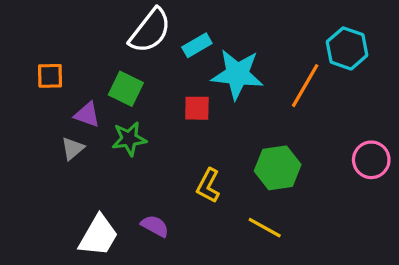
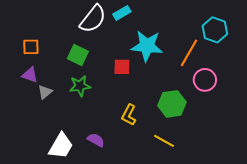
cyan rectangle: (197, 45) -> (122, 13), moved
purple triangle: (87, 115) -> (30, 75), moved
pink circle: (371, 160) -> (205, 80), moved

